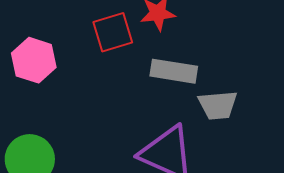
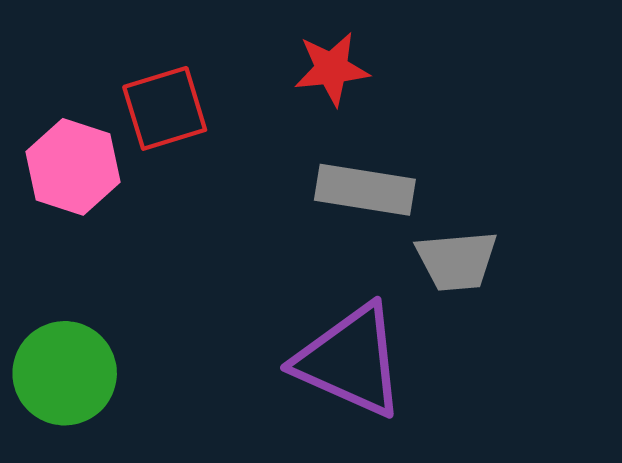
red square: (113, 32) -> (165, 108), moved

